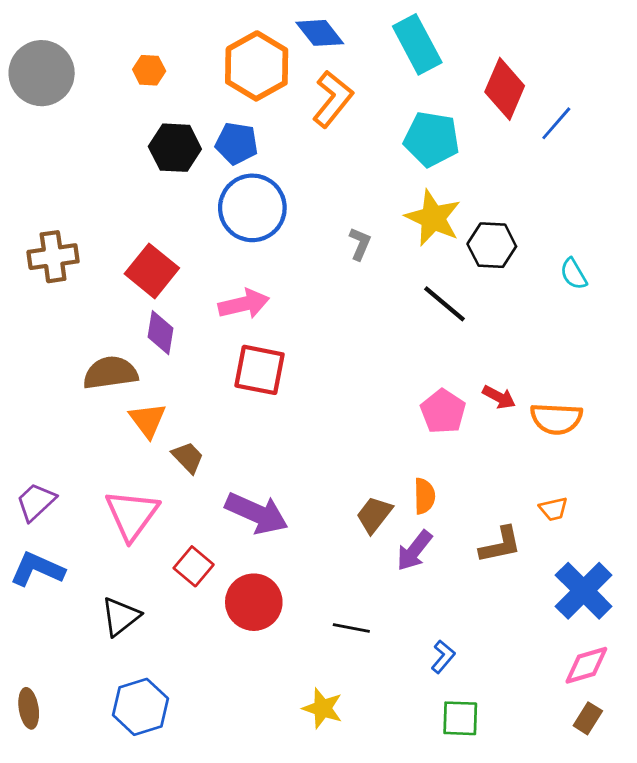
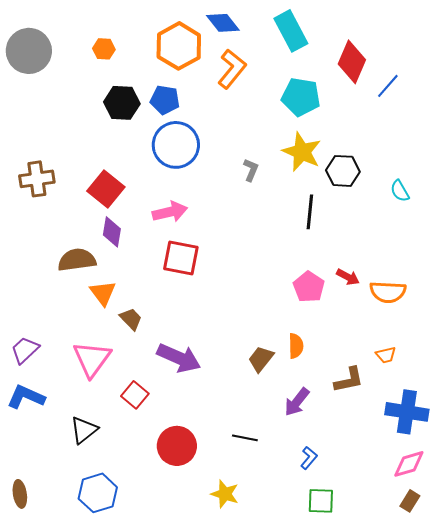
black line: (444, 304) -> (310, 212), turned 56
purple arrow: (414, 551) -> (297, 402), moved
blue cross: (584, 591) -> (407, 412), turned -36
red circle: (254, 602) -> (177, 446), moved

